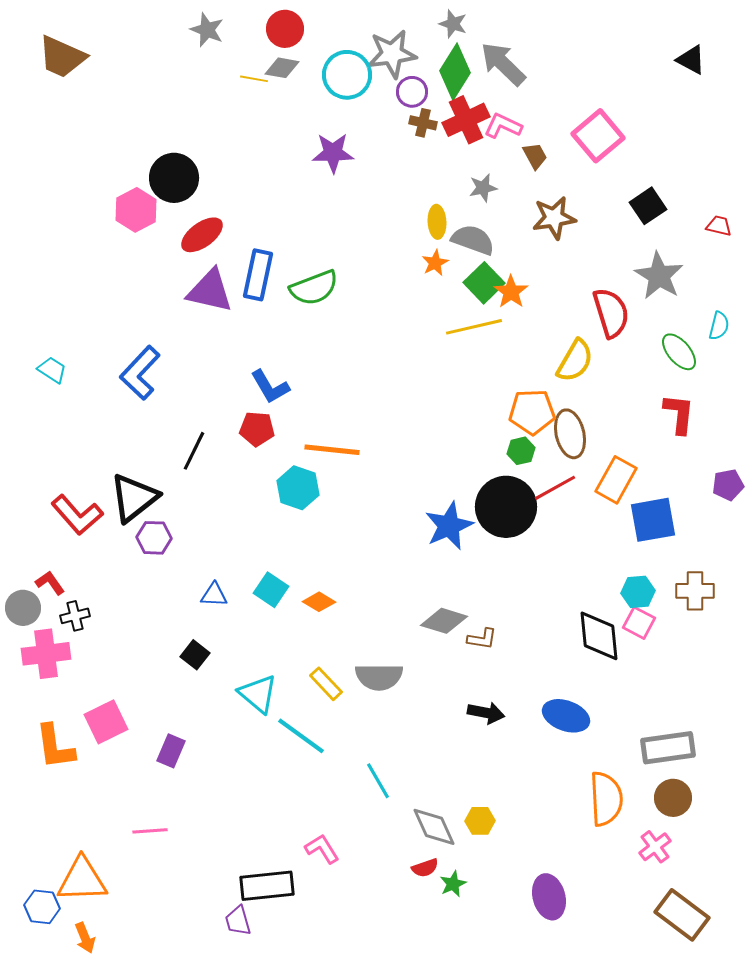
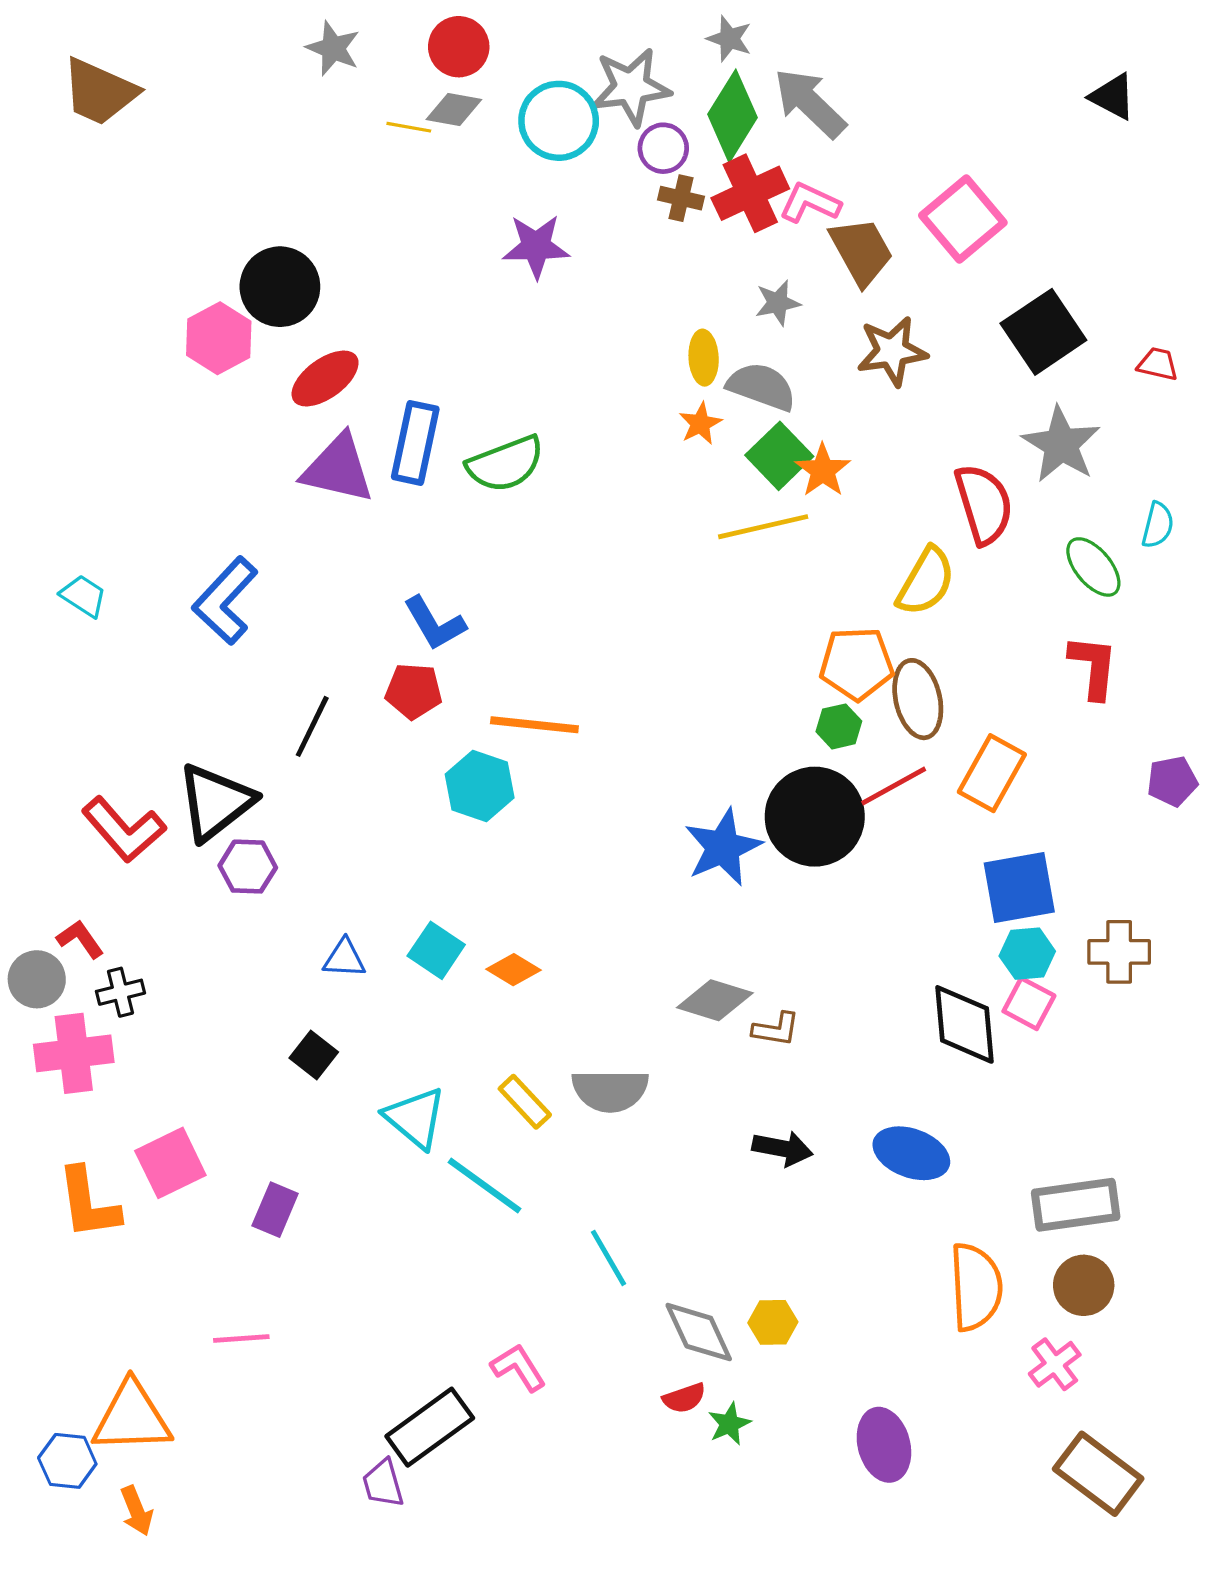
brown trapezoid: (535, 156) -> (861, 251), size x1.6
black square: (648, 206) -> (1043, 332), size x1.4
blue square: (653, 520) -> (1019, 887), moved
black rectangle: (267, 886) -> (430, 1427), turned -30

